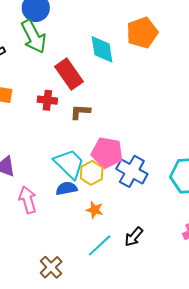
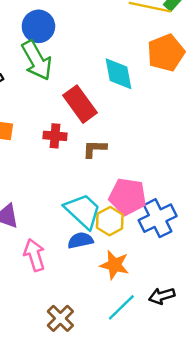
blue cross: (132, 171) -> (158, 218), turned 36
orange star: (95, 210) -> (115, 265), size x1.4
black arrow: (134, 237) -> (162, 296), turned 35
brown cross: (51, 267) -> (60, 318), moved

